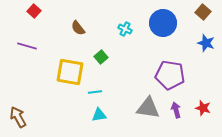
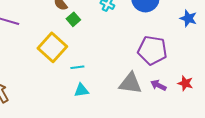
green square: (101, 57) -> (73, 19), moved
yellow square: (70, 72) -> (52, 47), turned 32
purple arrow: (176, 110) -> (158, 85), turned -49

